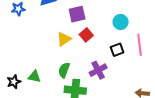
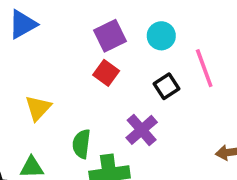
purple square: (77, 14) -> (110, 36), moved
yellow triangle: (64, 39) -> (38, 108), moved

